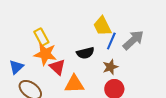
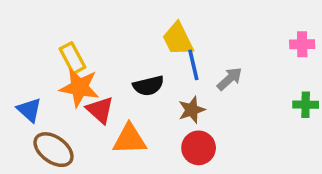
gray arrow: (133, 40) -> (230, 79), moved, size x0.7
blue line: (111, 41) -> (193, 65), turned -36
blue triangle: (16, 67) -> (29, 110), turned -35

